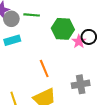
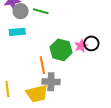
green hexagon: (63, 29) -> (61, 50), moved
gray cross: (81, 84) -> (51, 82), moved

